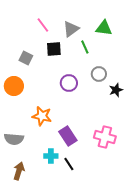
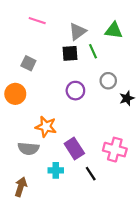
pink line: (43, 25) -> (37, 21), moved, turned -35
black square: (54, 49) -> (70, 53), moved
gray semicircle: (14, 139) -> (28, 149), moved
black line: (69, 164) -> (91, 174), moved

